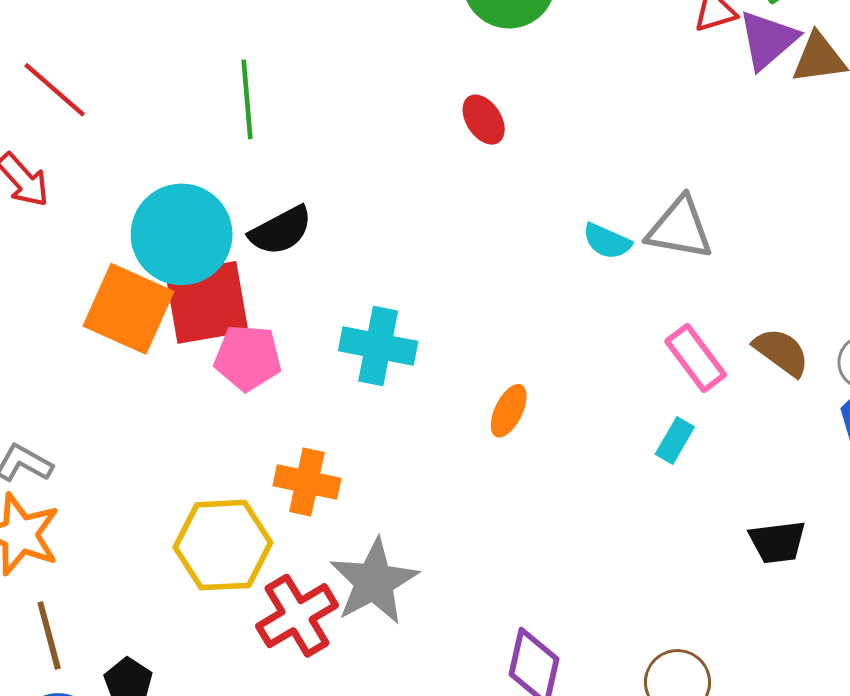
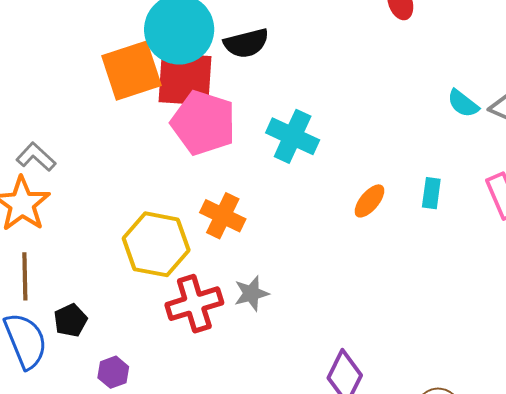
orange square: (129, 309) -> (132, 71), turned 34
pink pentagon: (248, 358) -> (203, 123), size x1.4
cyan rectangle: (675, 441) -> (431, 193), moved, turned -36
gray star: (374, 582) -> (251, 293), size x0.6

